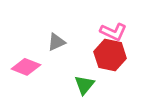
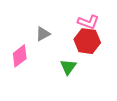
pink diamond: (26, 67) -> (20, 56), turned -55

